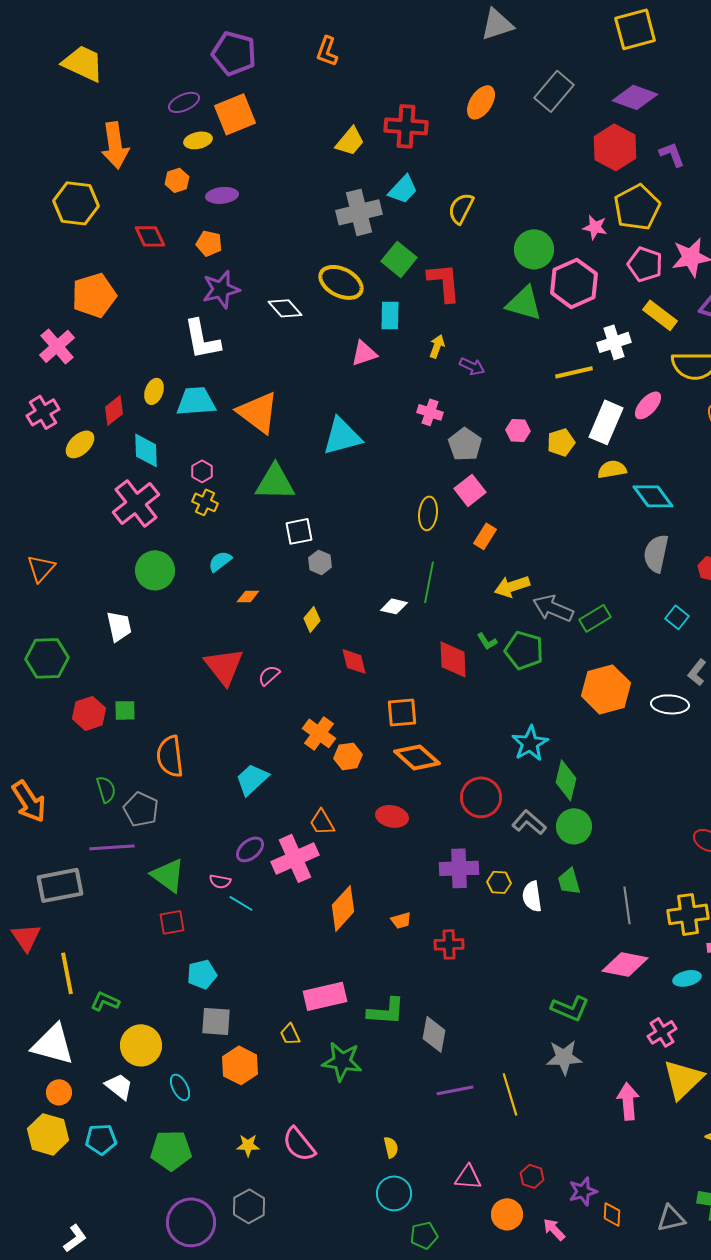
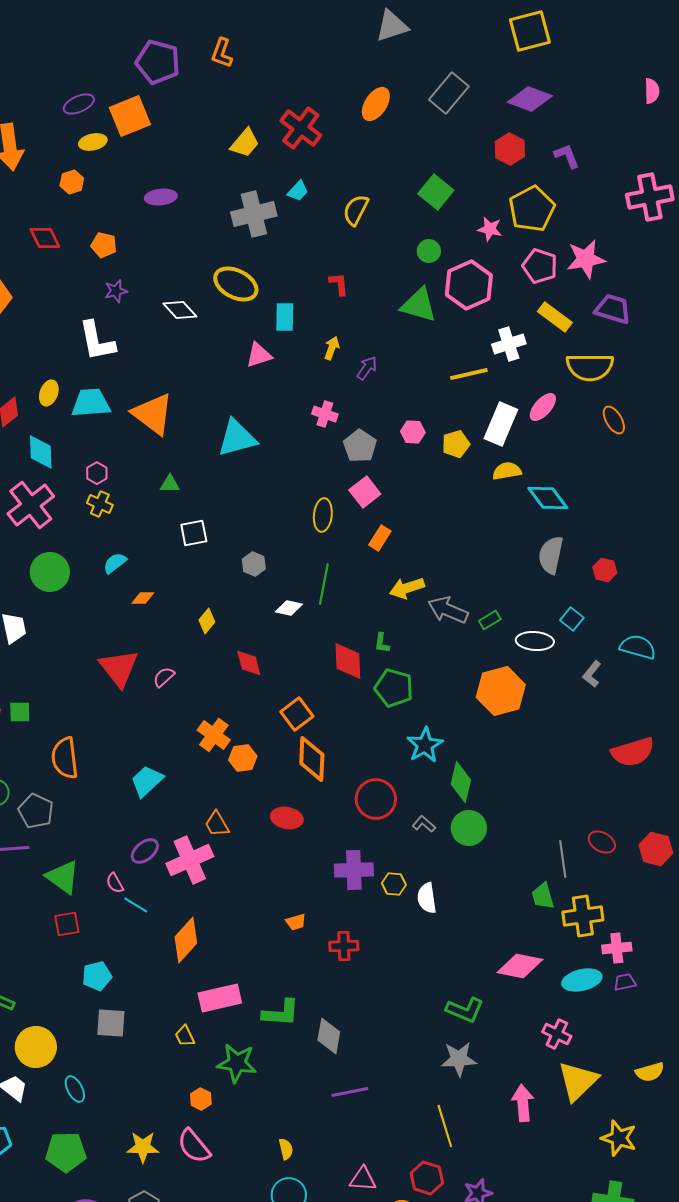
purple pentagon: (234, 53) -> (158, 62), moved
red cross: (406, 126) -> (301, 128), turned 33
red hexagon: (615, 147) -> (510, 149), size x0.7
cyan trapezoid: (403, 189) -> (298, 191), size x0.7
purple ellipse: (222, 195) -> (161, 197), moved
green circle: (534, 249) -> (429, 251), size x0.6
green square: (399, 259) -> (436, 192), moved
red L-shape: (444, 282) -> (339, 284), size x0.6
purple star: (221, 289) -> (116, 291), size x0.6
purple arrow: (472, 366) -> (367, 368), turned -80
green triangle: (275, 482) -> (170, 484), size x0.5
gray hexagon: (320, 562) -> (254, 564), moved
green rectangle: (595, 618) -> (490, 620), size x0.7
green L-shape: (487, 641) -> (382, 643), turned 40
green pentagon: (524, 650) -> (394, 688), moved
white ellipse: (670, 704) -> (535, 641), moved
orange square: (402, 712) -> (297, 714), turned -32
orange diamond: (417, 757) -> (312, 759), turned 51
gray L-shape: (529, 822) -> (424, 824), size x0.7
pink semicircle: (220, 881) -> (115, 883), turned 50
green trapezoid: (569, 881) -> (543, 896), moved
gray line: (627, 905) -> (563, 859), moved
orange diamond: (343, 908) -> (186, 940), moved
cyan ellipse: (687, 978) -> (582, 980), size x1.4
pink cross: (662, 1032) -> (557, 1034), turned -32
orange hexagon: (240, 1065) -> (201, 1099), moved, size x0.6
yellow line: (510, 1094) -> (445, 1126), moved
yellow star: (248, 1145) -> (143, 1147), size x1.4
red hexagon: (532, 1176) -> (427, 1178), size x1.4

